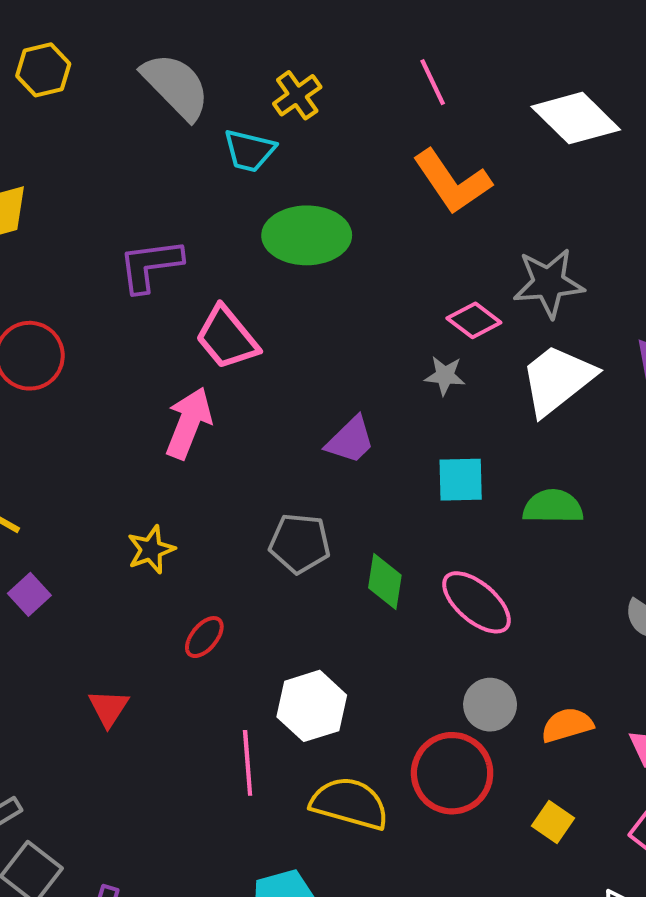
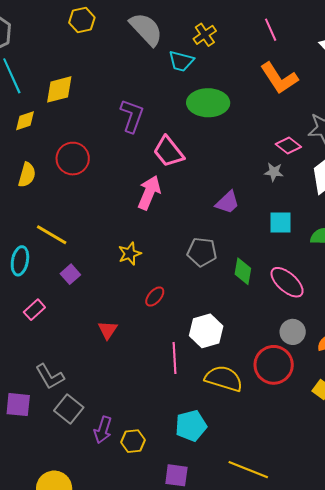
purple L-shape: (150, 265) -> (132, 116), turned 116

